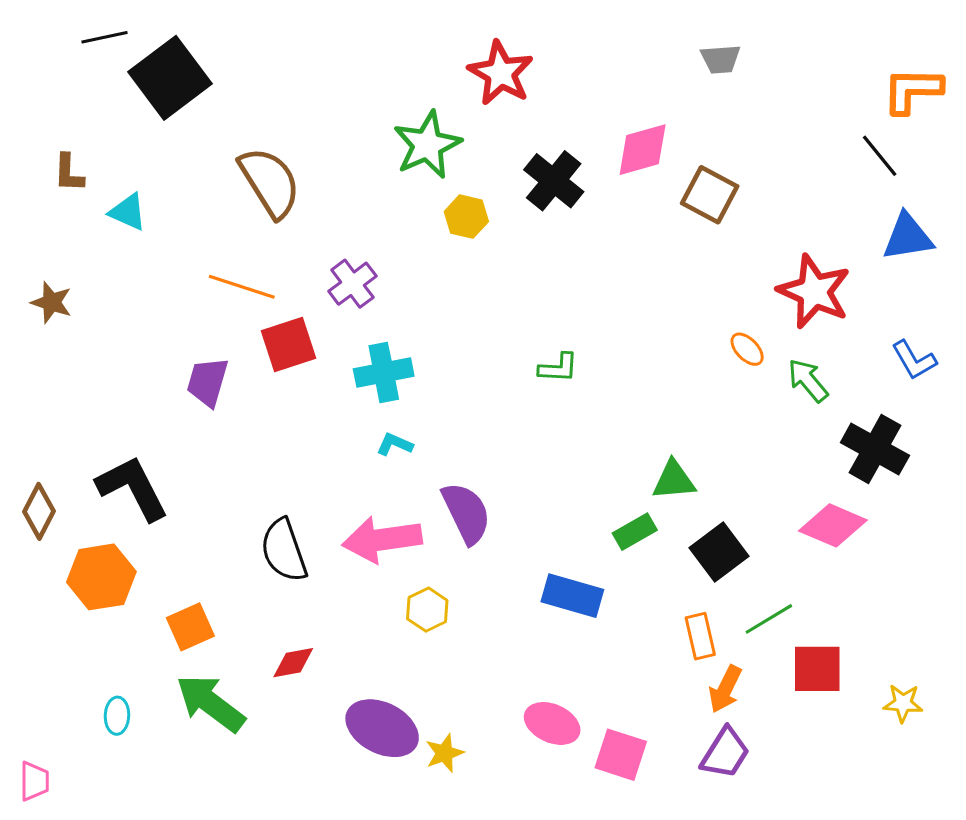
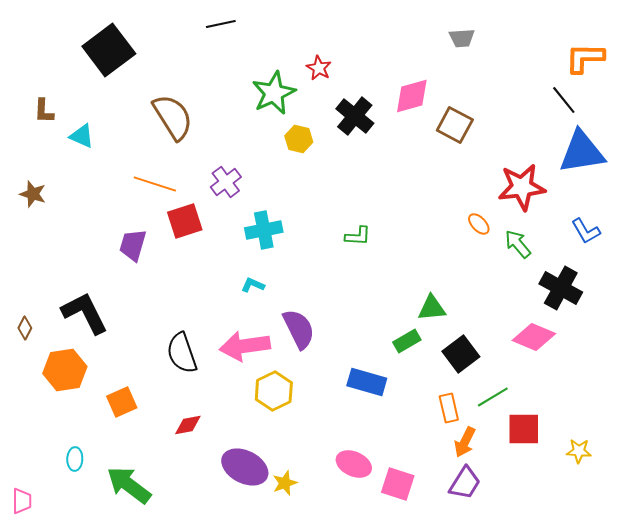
black line: (105, 37) -> (221, 24), moved
red star: (501, 73) -> (319, 68), moved, size x0.6
blue triangle: (908, 237) -> (582, 152), size x1.4
red star: (814, 291) -> (522, 187), turned -30
cyan cross: (384, 373) -> (264, 230), moved
brown diamond: (39, 511) -> (25, 328), size x0.7
yellow hexagon: (427, 610) -> (274, 391), size x1.4
green arrow: (211, 703) -> (129, 485), moved

